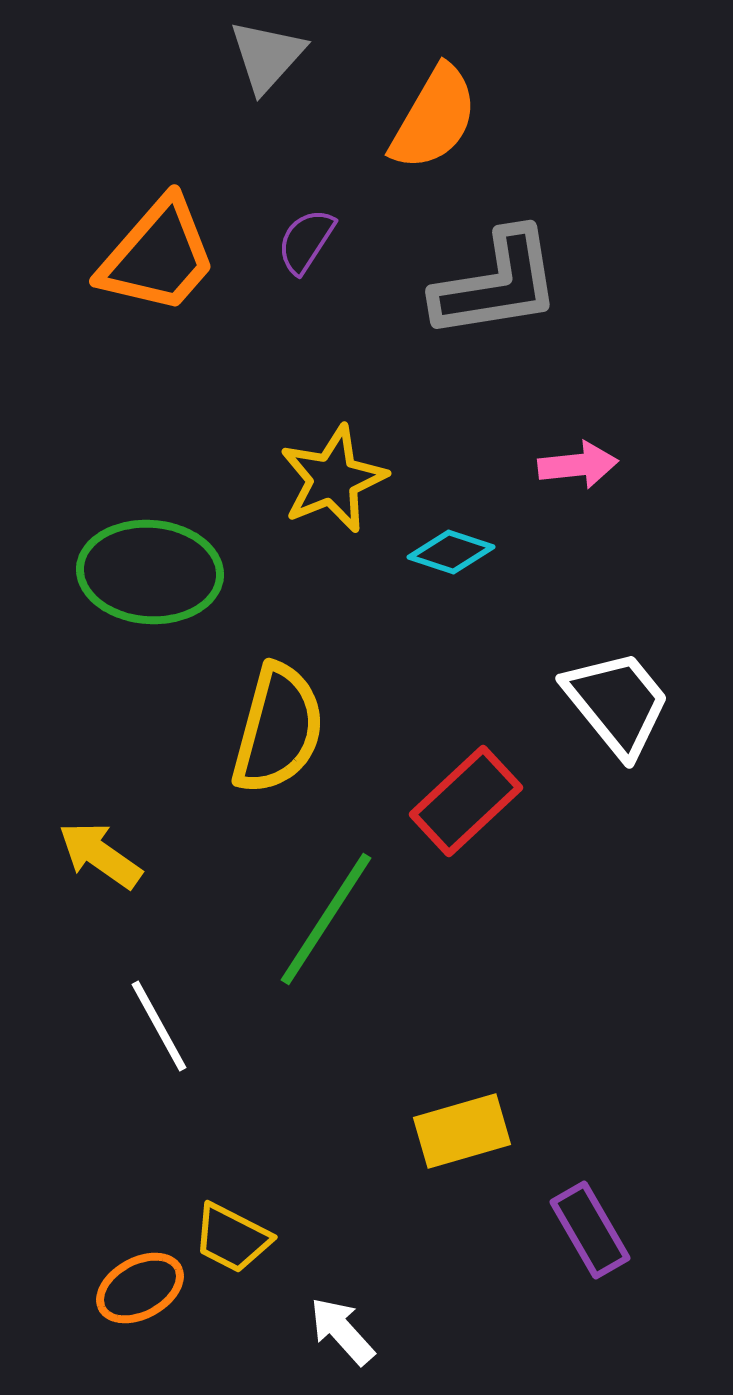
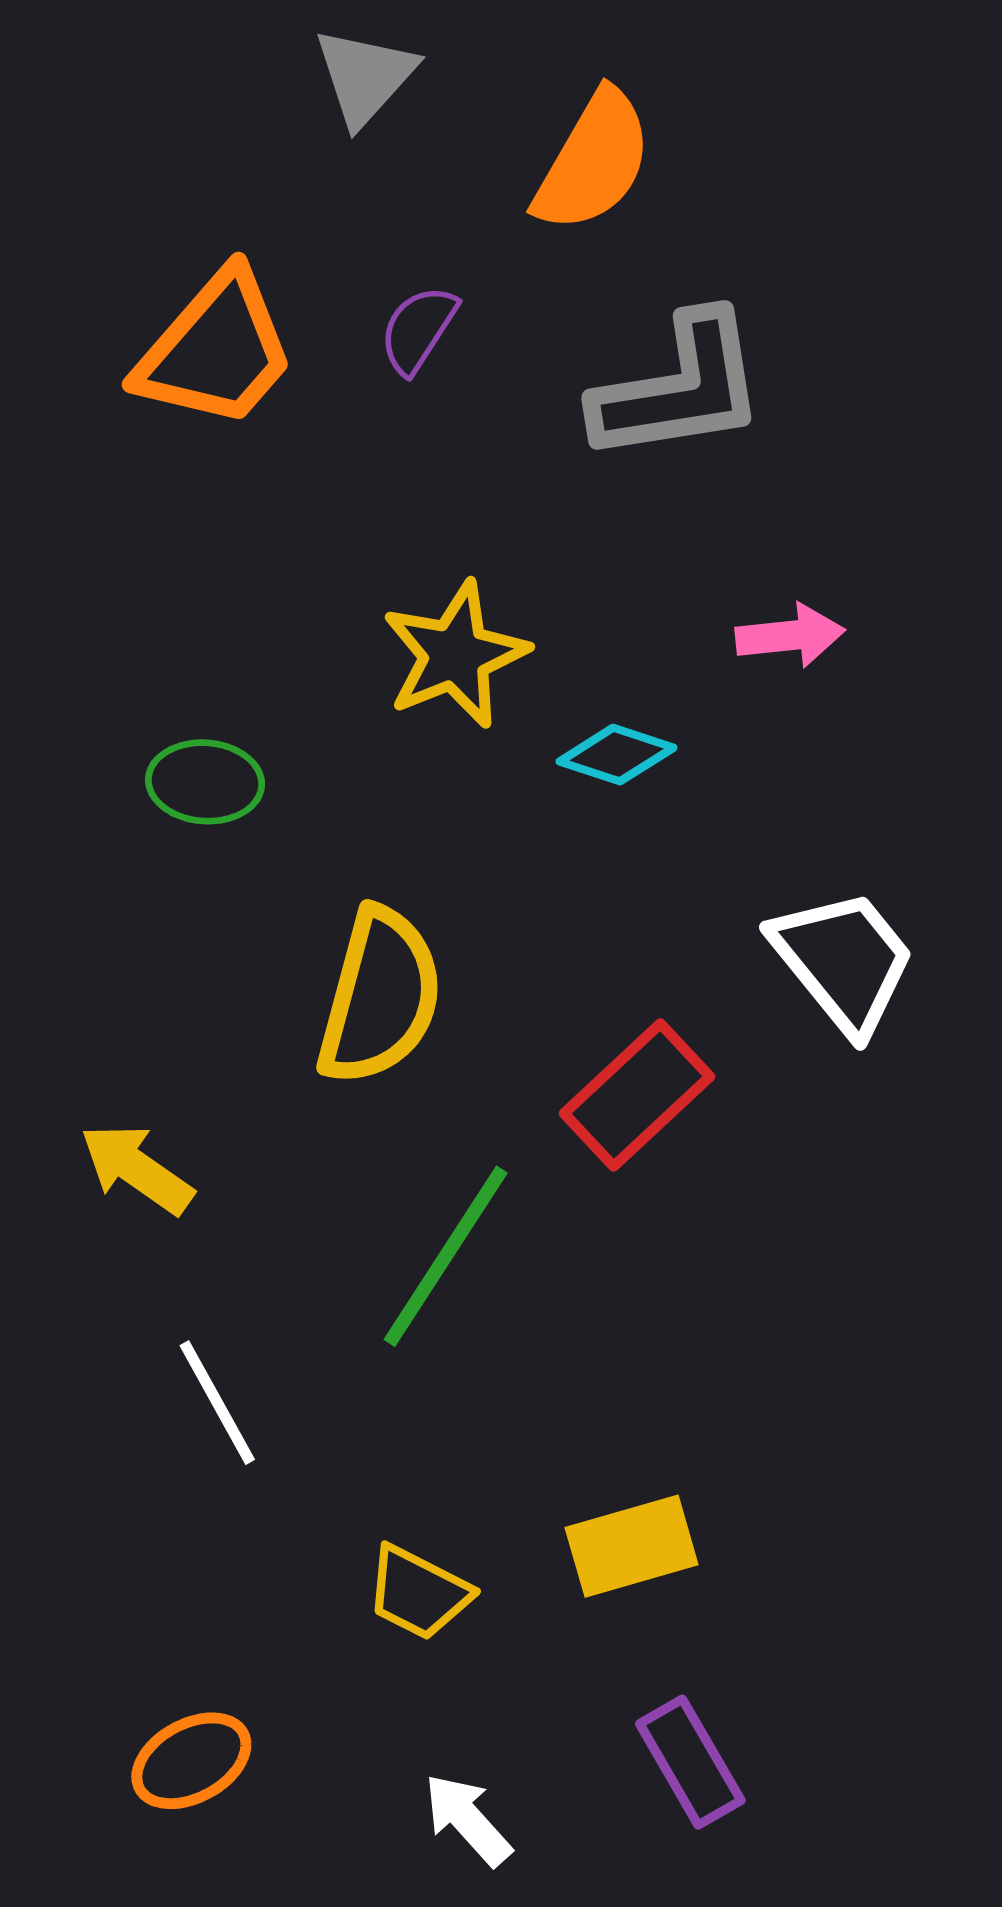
green ellipse: (150, 572) -> (205, 782), size x0.6
purple rectangle: (590, 1230) -> (690, 1762), moved
yellow trapezoid: (232, 1238) -> (418, 1593), moved

